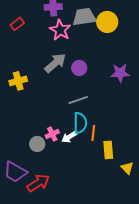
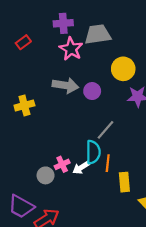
yellow circle: (107, 22) -> (123, 69), moved
gray arrow: (55, 63) -> (65, 85), turned 50
gray line: (78, 100) -> (105, 130), moved, turned -30

